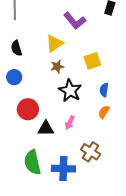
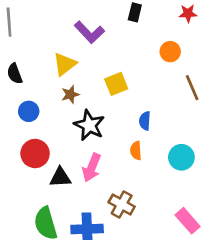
blue circle: (14, 77) -> (29, 111), moved
blue semicircle: (104, 90) -> (145, 121), moved
orange semicircle: (104, 112) -> (136, 151), turned -32
pink arrow: (70, 123) -> (92, 168), size x1.5

